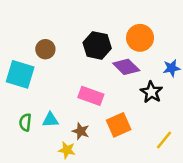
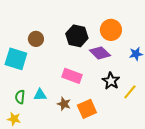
black star: (151, 92) -> (111, 81), moved
orange square: (119, 125) -> (87, 109), moved
yellow line: (164, 140) -> (130, 92), moved
yellow star: (67, 150) -> (14, 119), moved

